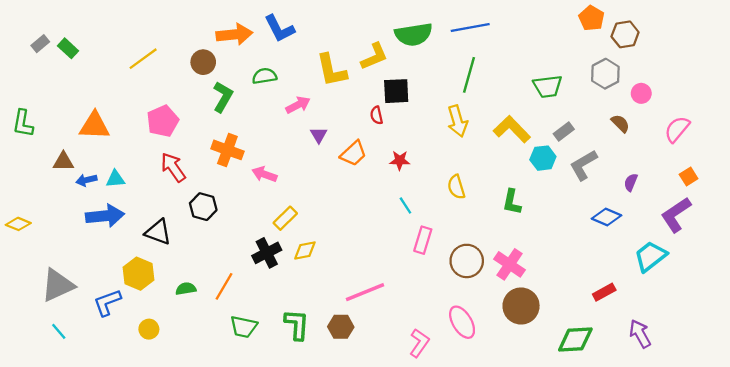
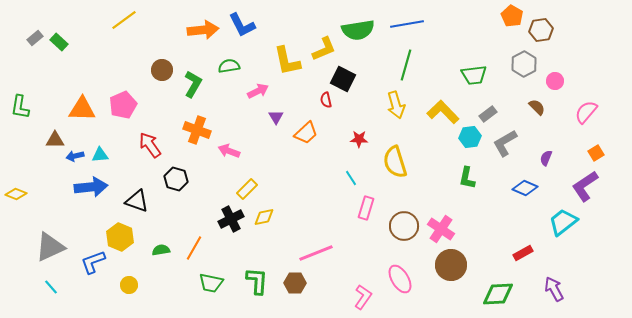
yellow line: (143, 59) -> (124, 20), moved
brown circle: (203, 62) -> (162, 70), moved
black square: (396, 91) -> (343, 79), turned 30
pink pentagon: (163, 121) -> (123, 105), moved
red star: (400, 160) -> (359, 139), moved
yellow semicircle: (456, 187) -> (395, 162), size x1.5
green L-shape: (512, 202) -> (467, 178), moved

